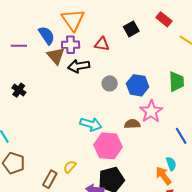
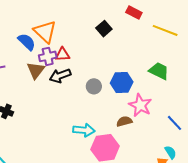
blue semicircle: (47, 35) -> (27, 42), moved
red triangle: (102, 44) -> (63, 54), moved
brown triangle: (56, 56) -> (36, 70), turned 30
green trapezoid: (176, 82) -> (159, 71), turned -50

